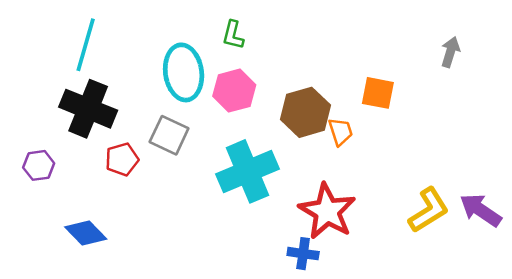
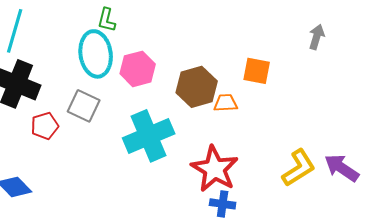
green L-shape: (233, 35) -> (107, 20), moved
orange trapezoid: (340, 132) -> (226, 103), turned -75
blue cross: (303, 254) -> (223, 204), moved

